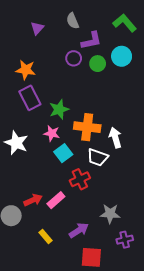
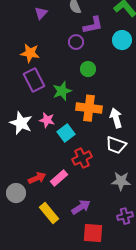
green circle: (98, 64) -> (88, 69), moved
pink star: (52, 133) -> (47, 120), moved
white trapezoid: (98, 157) -> (116, 145), moved
gray star: (110, 214) -> (121, 181), moved
yellow rectangle: (45, 237) -> (49, 213), size x1.5

